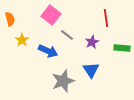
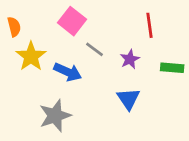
yellow star: (22, 40) -> (31, 56), size x1.5
gray star: (63, 81) -> (55, 116), moved

